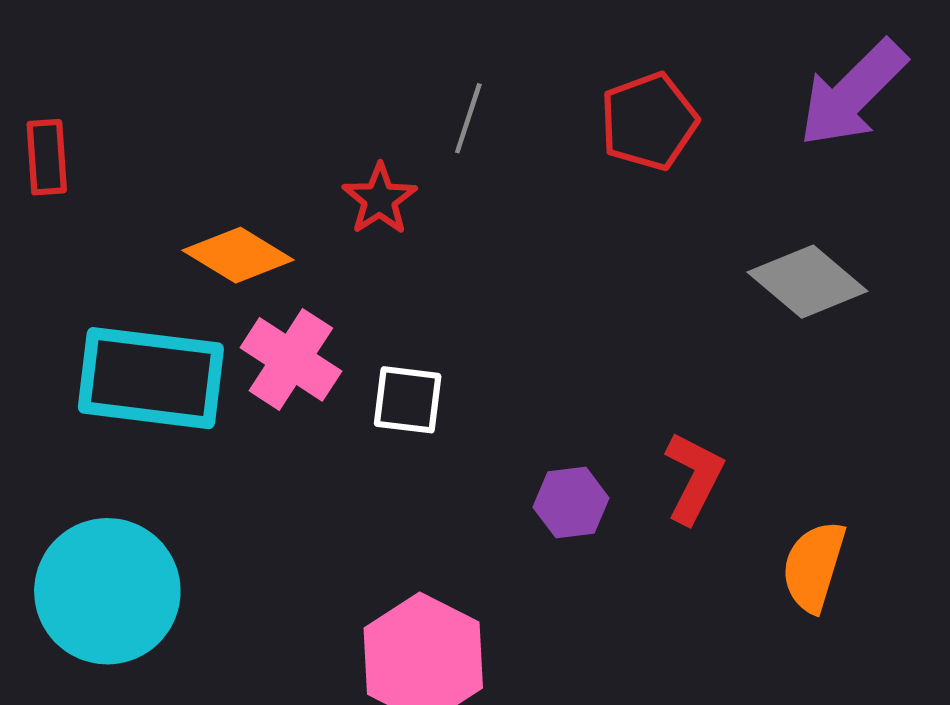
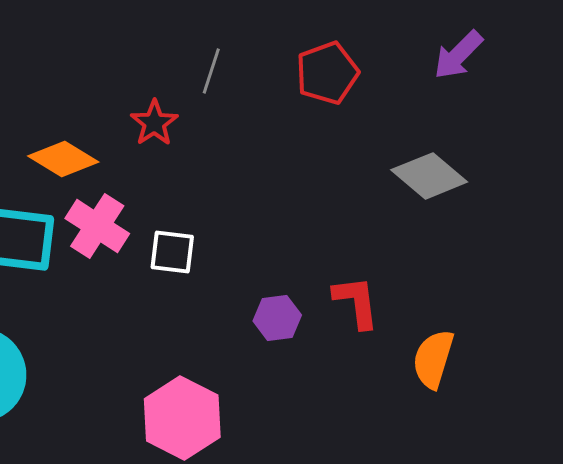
purple arrow: (853, 93) -> (458, 55), size x0.7
red L-shape: (694, 478) -> (356, 302), turned -34

